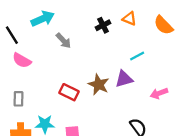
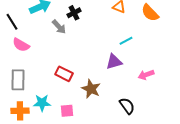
black cross: (103, 25) -> (74, 13), moved
brown star: (99, 85) -> (91, 89), moved
gray rectangle: (18, 99) -> (18, 80), size x1.5

